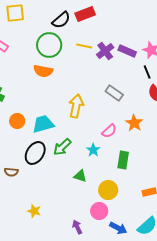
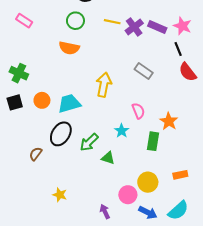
green circle: (49, 45) -> (75, 21), size x0.7
orange star: (134, 123) -> (169, 121), moved
pink semicircle: (109, 131) -> (138, 111), turned -70
green arrow: (62, 147) -> (89, 142), moved
brown semicircle: (11, 172) -> (36, 154), turned 120
yellow circle: (108, 190) -> (148, 182), moved

